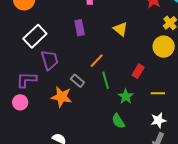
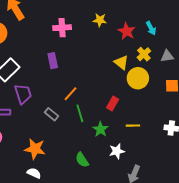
yellow triangle: (121, 29) -> (121, 62), moved
orange star: (62, 97) -> (35, 149), moved
white star: (158, 120) -> (117, 151), moved
green semicircle: (118, 121) -> (82, 160), moved

